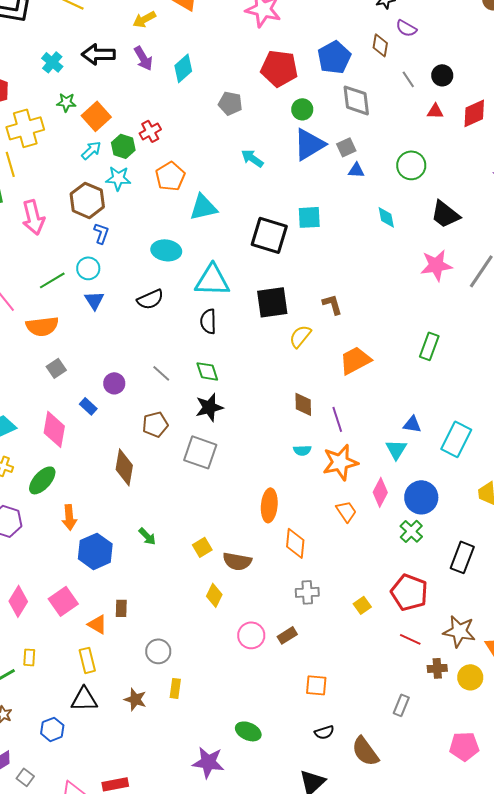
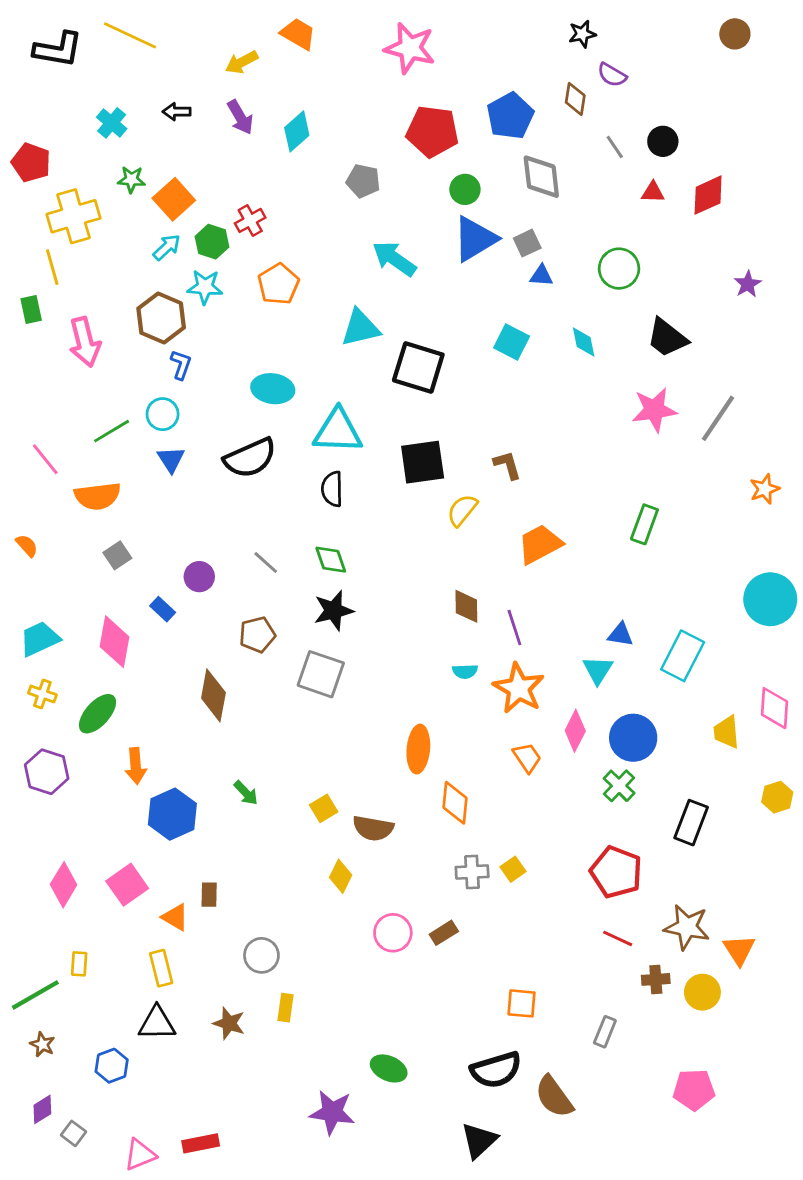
black arrow: (98, 54) -> (177, 112), size x0.6
cyan arrow: (252, 158) -> (394, 259), size x1.4
cyan triangle: (203, 207) -> (360, 328), moved
cyan square: (309, 217) -> (512, 342), moved, turned 30
black semicircle: (150, 299) -> (250, 458), size x1.4
orange star: (340, 462) -> (519, 688), turned -30
yellow square: (362, 605) -> (513, 869), moved
orange square: (316, 685) -> (522, 1003), moved
black semicircle: (324, 732) -> (496, 1070), size x1.8

